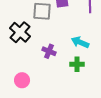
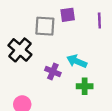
cyan arrow: (80, 42) -> (77, 61), moved

